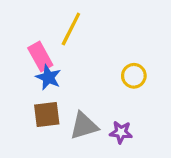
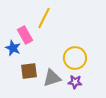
yellow circle: (134, 76) -> (75, 58), moved, size x1.5
blue star: (48, 77) -> (13, 48), moved

